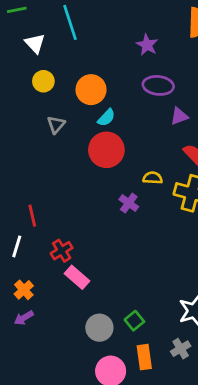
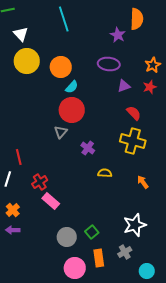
cyan line: (70, 22) -> (64, 19), moved
purple star: (147, 45) -> (118, 35), moved
yellow circle: (43, 81) -> (27, 61), size x1.6
gray triangle: (56, 125) -> (61, 132), moved
yellow semicircle: (153, 178) -> (105, 173), moved
purple arrow: (24, 318) -> (13, 230), turned 32

